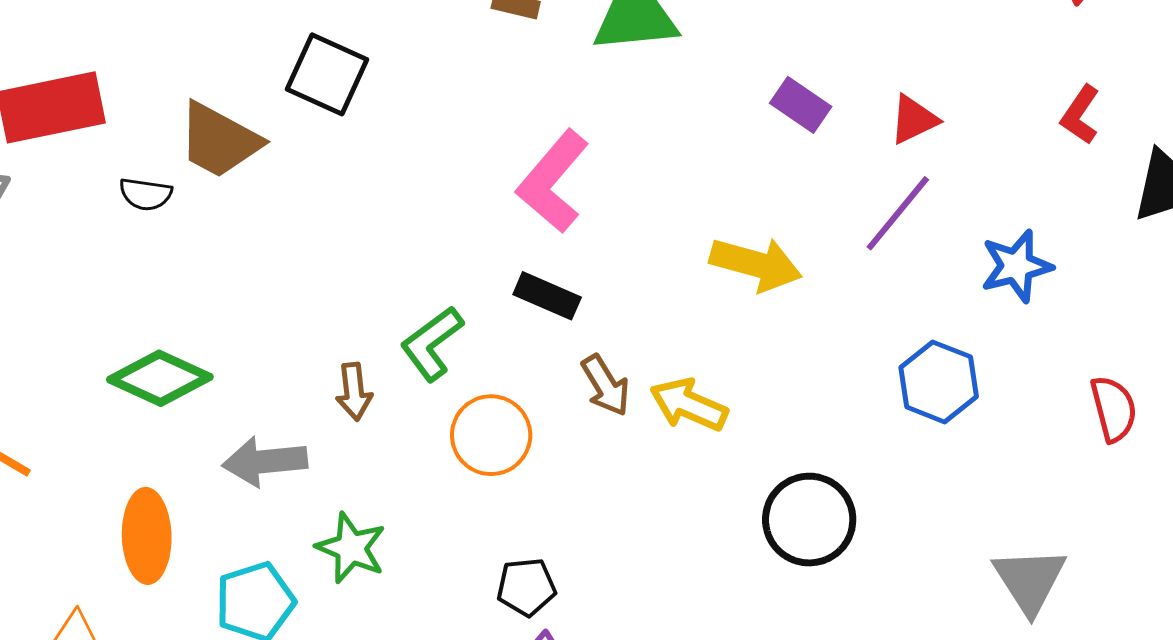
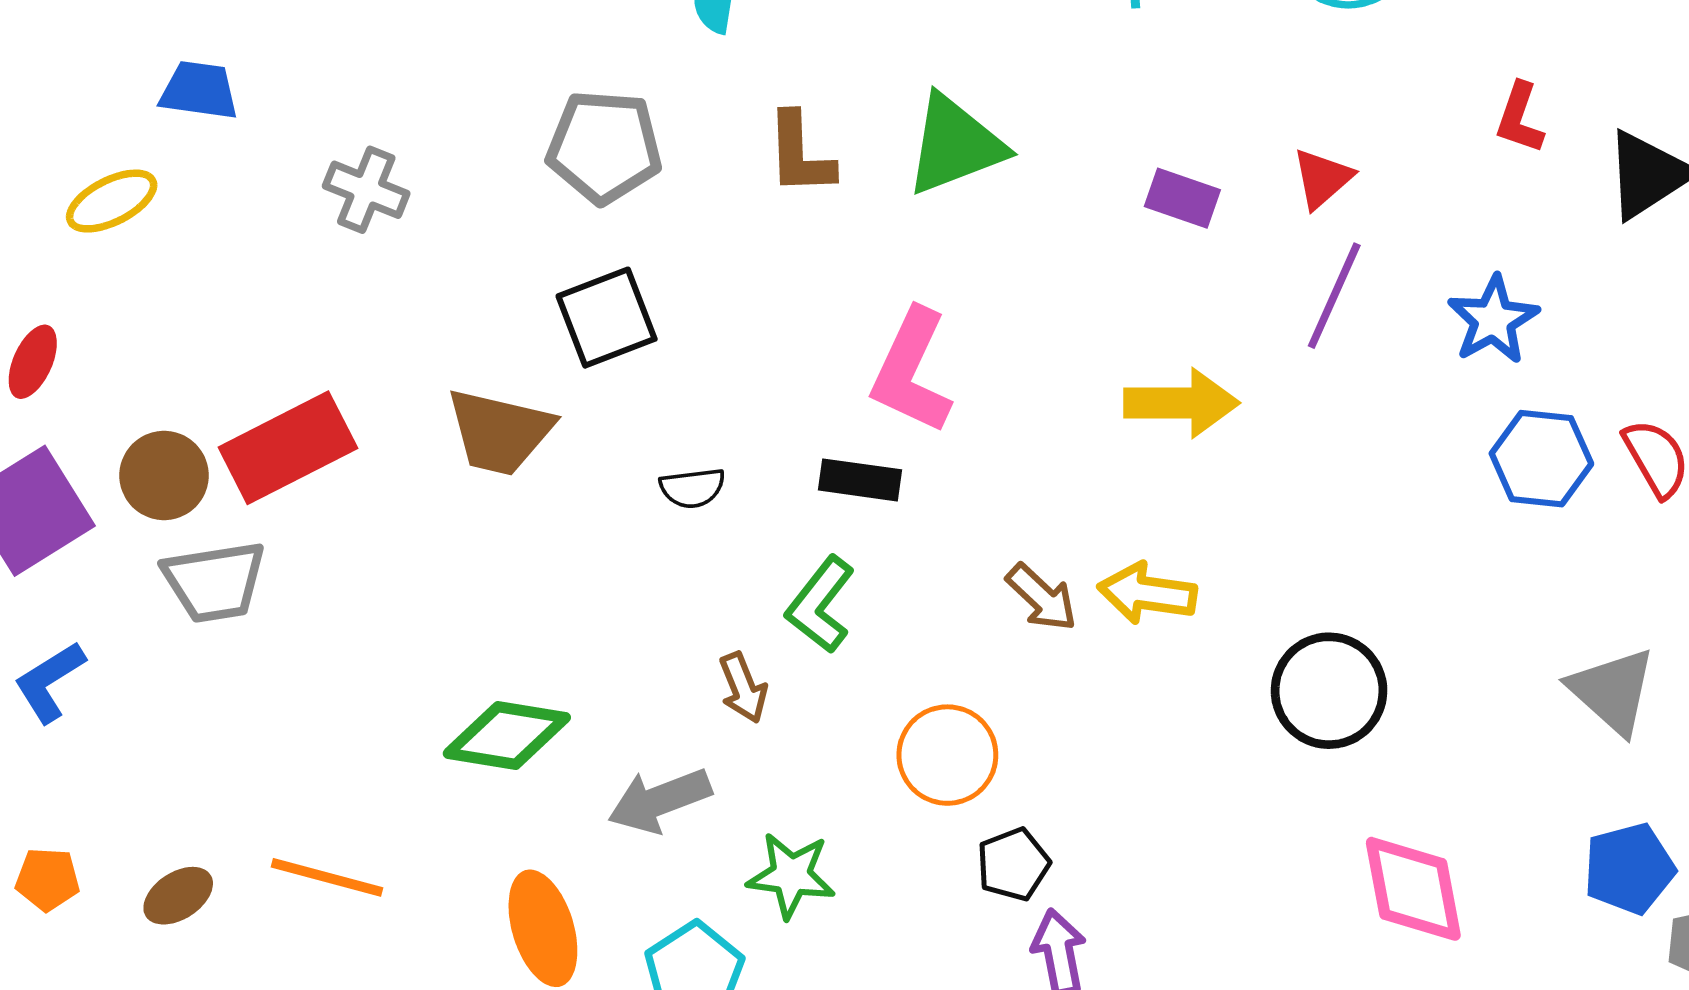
black square: (327, 74) -> (607, 318), turned -30
black semicircle: (146, 194) -> (692, 488), moved
black rectangle: (547, 296) -> (860, 480), moved
blue hexagon: (939, 382) -> (1541, 459), moved
orange circle: (491, 435) -> (947, 755), moved

